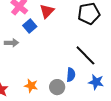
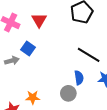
blue square: (30, 26) -> (28, 48), moved
orange star: (31, 86) -> (33, 97), moved

